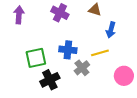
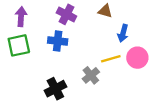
blue cross: (68, 50) -> (58, 41), moved
green square: (36, 58) -> (19, 45), moved
pink circle: (124, 76) -> (137, 58), moved

